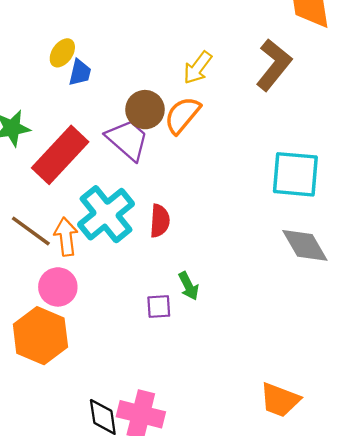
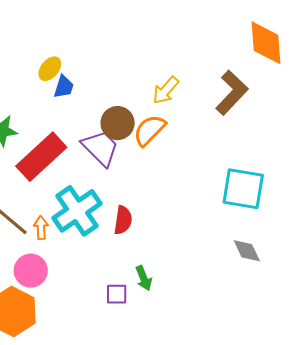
orange arrow: (66, 237) -> (41, 228), size x0.7
gray diamond: (305, 245) -> (247, 251), size x0.7

